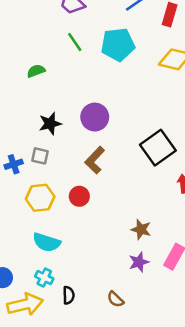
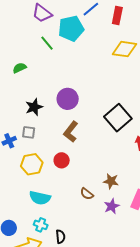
cyan pentagon: (118, 45) -> (71, 28), moved
brown semicircle: (115, 299) -> (87, 194), moved

